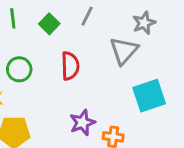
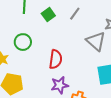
gray triangle: (124, 51) -> (96, 41), turned -40
red semicircle: (70, 66) -> (56, 59), moved

